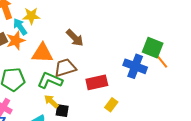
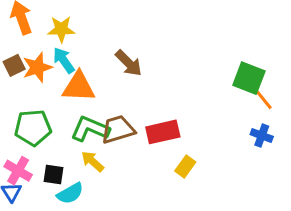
cyan arrow: (20, 27) -> (64, 60), moved
blue cross: (135, 66) -> (262, 136), moved, size x0.6
brown trapezoid: (65, 68) -> (118, 129), moved
black square: (62, 111) -> (54, 174), moved

